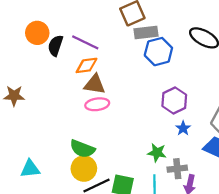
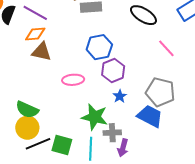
blue hexagon: (158, 52) -> (99, 47), moved
pink ellipse: (97, 104) -> (73, 80), moved
green star: (157, 153) -> (95, 117), size x1.5

